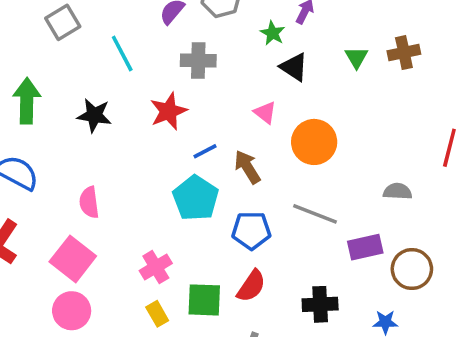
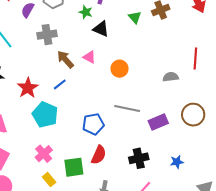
red star: (168, 111) -> (28, 88), moved
orange circle: (314, 142) -> (120, 69), size x0.7
brown arrow: (247, 167) -> (65, 59), moved
gray semicircle: (398, 191) -> (171, 77), moved
cyan pentagon: (196, 198) -> (45, 115), moved
brown circle: (412, 269) -> (193, 115), moved

